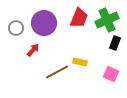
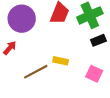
black rectangle: (115, 43) -> (98, 40), turned 48

